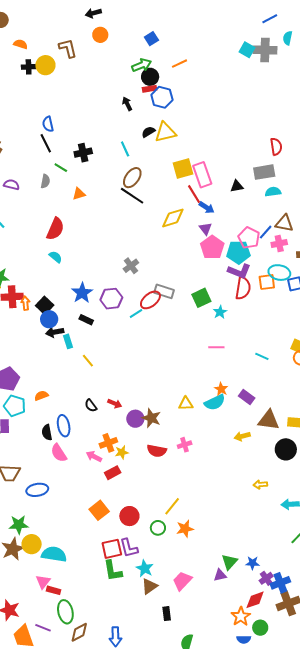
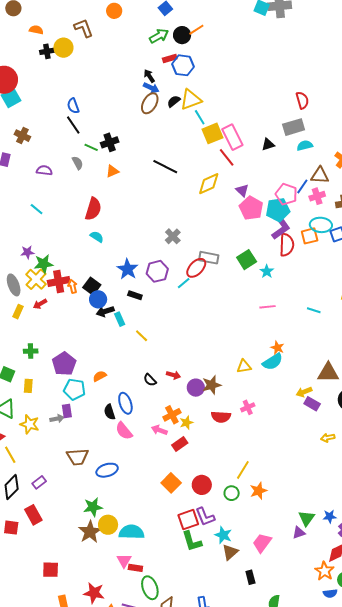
black circle: (150, 77) -> (182, 35), moved
cyan line: (125, 149) -> (200, 117), moved
black cross: (83, 153) -> (110, 142), moved
brown ellipse: (132, 178) -> (150, 103), moved
gray semicircle: (45, 181) -> (78, 163), turned -32
blue arrow: (207, 208) -> (151, 88), moved
purple L-shape: (239, 271) -> (281, 229), turned -50
purple rectangle: (247, 397) -> (312, 404), moved
brown star: (151, 418) -> (212, 385), turned -30

